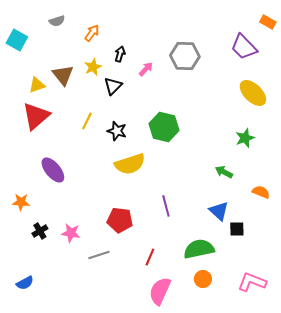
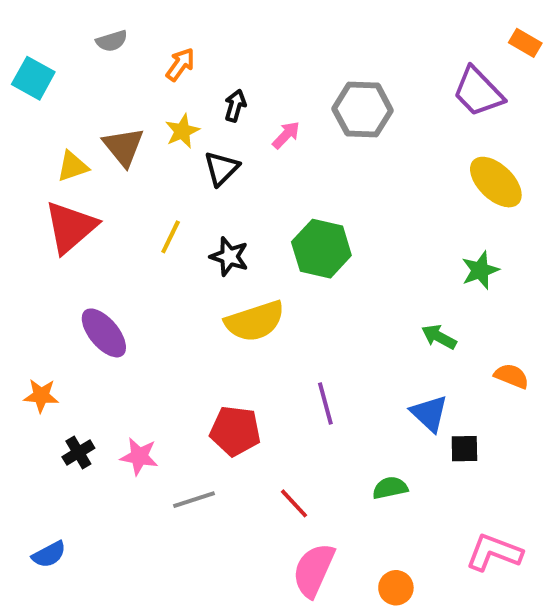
green semicircle: (199, 249) -> (390, 488), size x0.6
red line: (150, 257) -> (294, 503), turned -66
orange circle: (203, 279) -> (396, 588), moved

